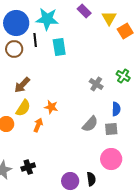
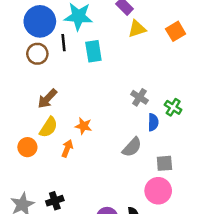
yellow triangle: (109, 18) -> (137, 29), moved, turned 42
green cross: (123, 76) -> (173, 107), moved
blue semicircle: (116, 109) -> (153, 122), moved
gray square: (111, 129) -> (164, 163), moved

